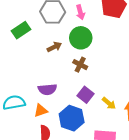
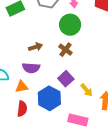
brown arrow: (54, 47) -> (36, 47), moved

